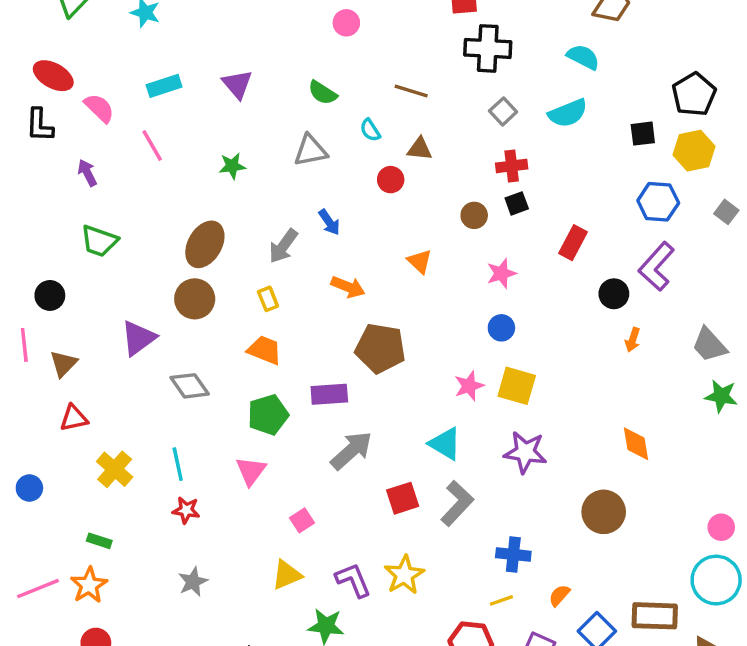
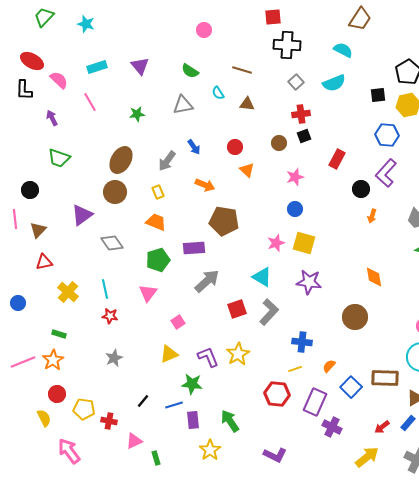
red circle: (391, 180) -> (235, 147), moved

